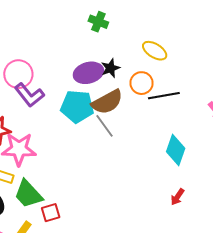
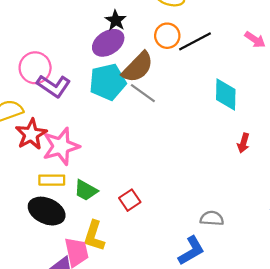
black star: (110, 68) -> (116, 20), moved
green trapezoid: (28, 194) -> (86, 190), size x0.7
red square: (51, 213) -> (130, 200), moved

